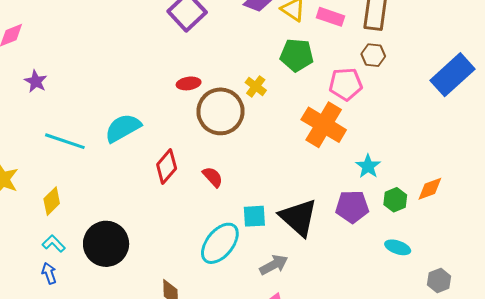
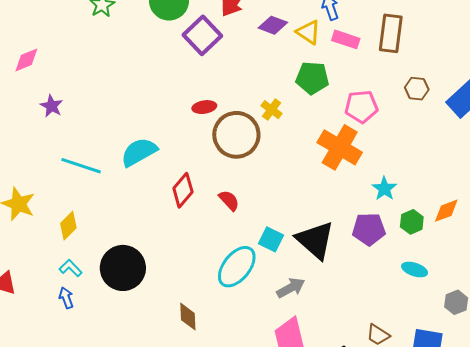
brown hexagon: (373, 55) -> (417, 89), moved
cyan square: (254, 216) -> (271, 239), turned 30

